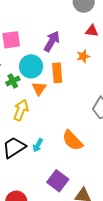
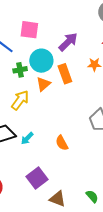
orange rectangle: (57, 73) -> (65, 74), turned -30
orange semicircle: (72, 140) -> (62, 143), size x0.7

